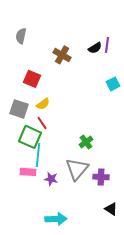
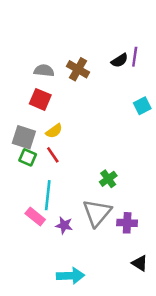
gray semicircle: (21, 36) -> (44, 71), moved, turned 84
green square: (30, 137) -> (28, 157), moved, size x0.6
pink rectangle: (28, 172) -> (35, 217), turned 35

